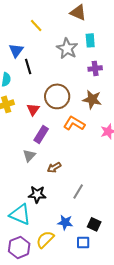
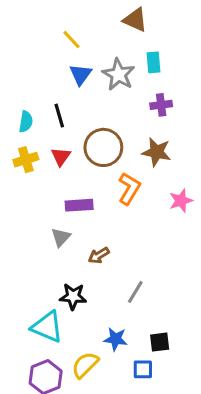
blue triangle: (16, 50) -> (81, 74), moved
black line: (28, 66) -> (59, 116), moved
red triangle: (33, 109) -> (61, 157), moved
orange L-shape: (74, 123) -> (129, 189), turned 90
purple rectangle: (41, 134) -> (79, 205), turned 54
black square: (94, 224) -> (160, 342), turned -32

